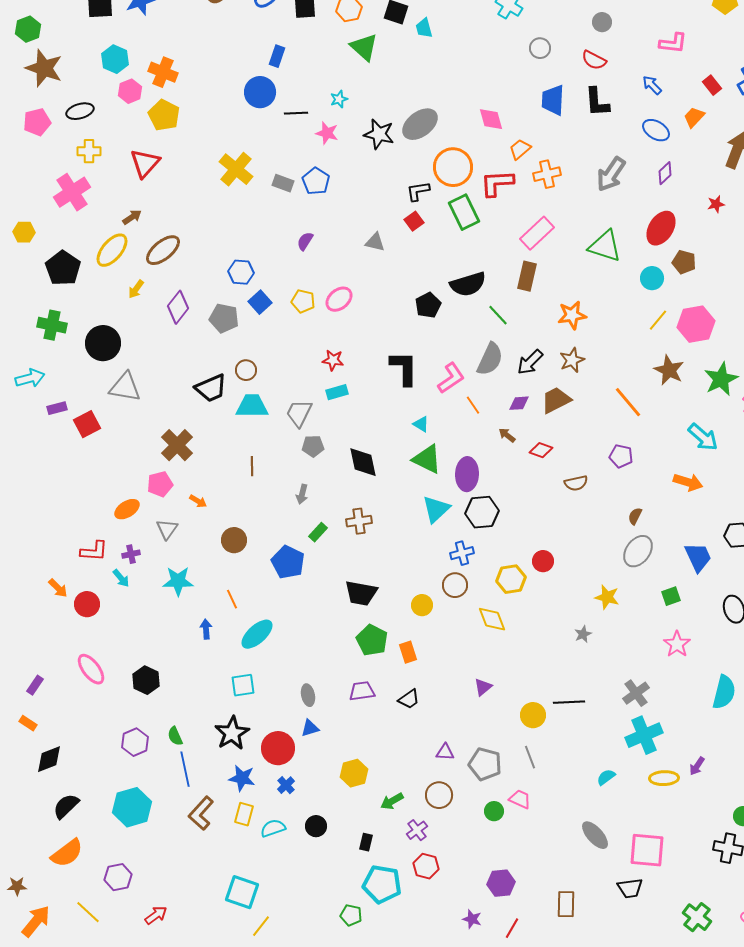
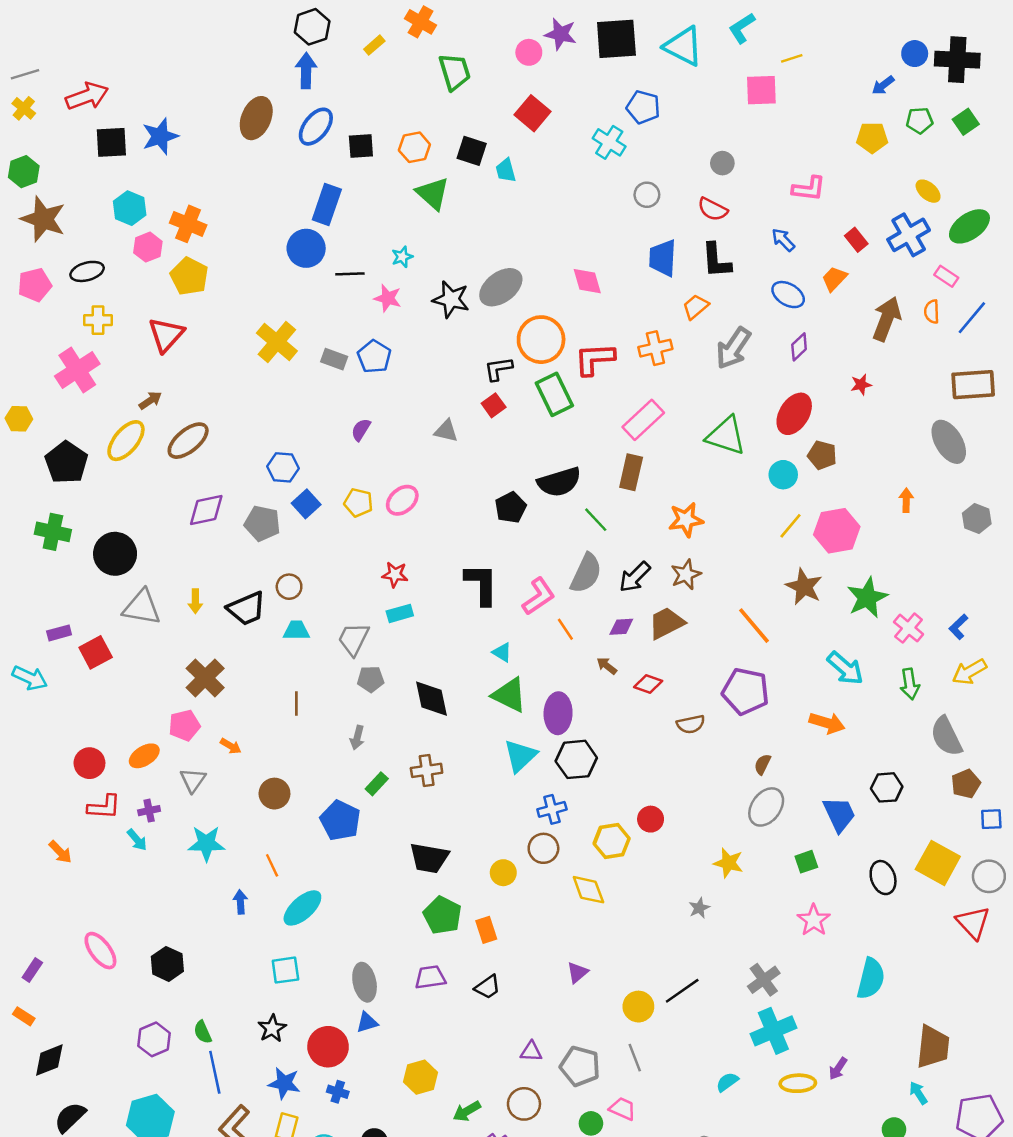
blue rectangle: (277, 56) -> (327, 204), size x1.5
orange trapezoid: (520, 149) -> (696, 307), moved
yellow arrow: (136, 289) -> (195, 601), moved, turned -36
purple diamond: (178, 307) -> (206, 510), turned 40
cyan arrow: (30, 378) -> (30, 678), moved, turned 40
cyan trapezoid: (252, 406) -> (296, 630), size x0.7
purple pentagon: (621, 456) -> (745, 691), size x1.6
red circle: (87, 604) -> (89, 763), moved
gray ellipse: (308, 695) -> (365, 982), size x1.4
black line: (569, 702) -> (682, 991), turned -32
black star: (232, 733) -> (272, 1028), size x0.7
blue cross: (286, 785) -> (338, 1092), turned -30

